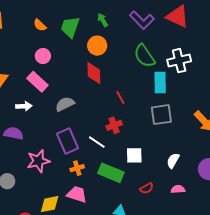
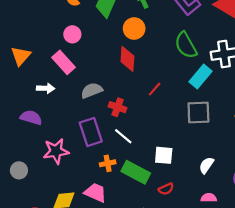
cyan rectangle: (160, 82) -> (201, 77), turned 35
red line: (120, 98) -> (155, 89), turned 64
red cross: (114, 125) -> (118, 107), moved, turned 35
orange cross: (77, 168) -> (108, 163), moved
red semicircle: (147, 188) -> (166, 189), moved

